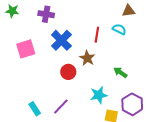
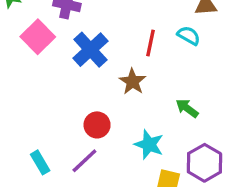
pink square: (26, 49) -> (38, 37), moved, turned -30
red circle: (68, 72) -> (97, 125), moved
cyan star: (99, 95) -> (149, 145), turned 30

